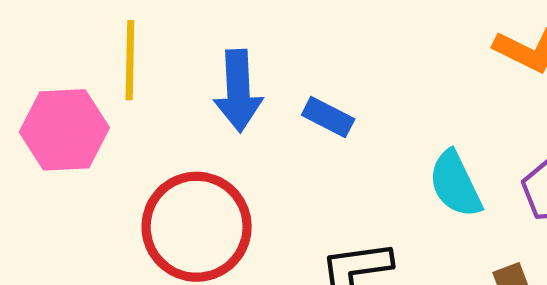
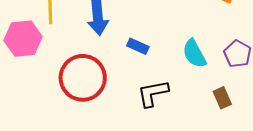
blue rectangle: (328, 117) -> (138, 46), moved

